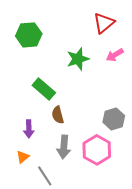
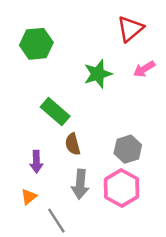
gray hexagon: (114, 119) -> (128, 149), moved

